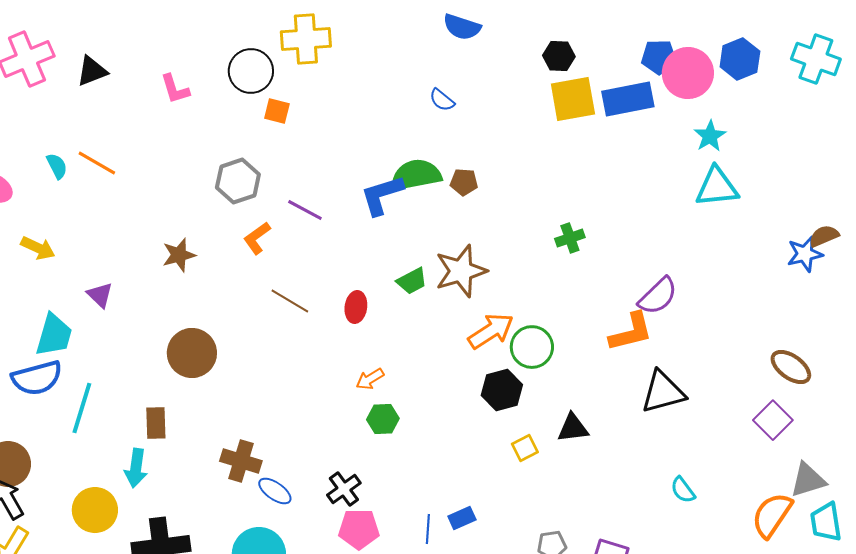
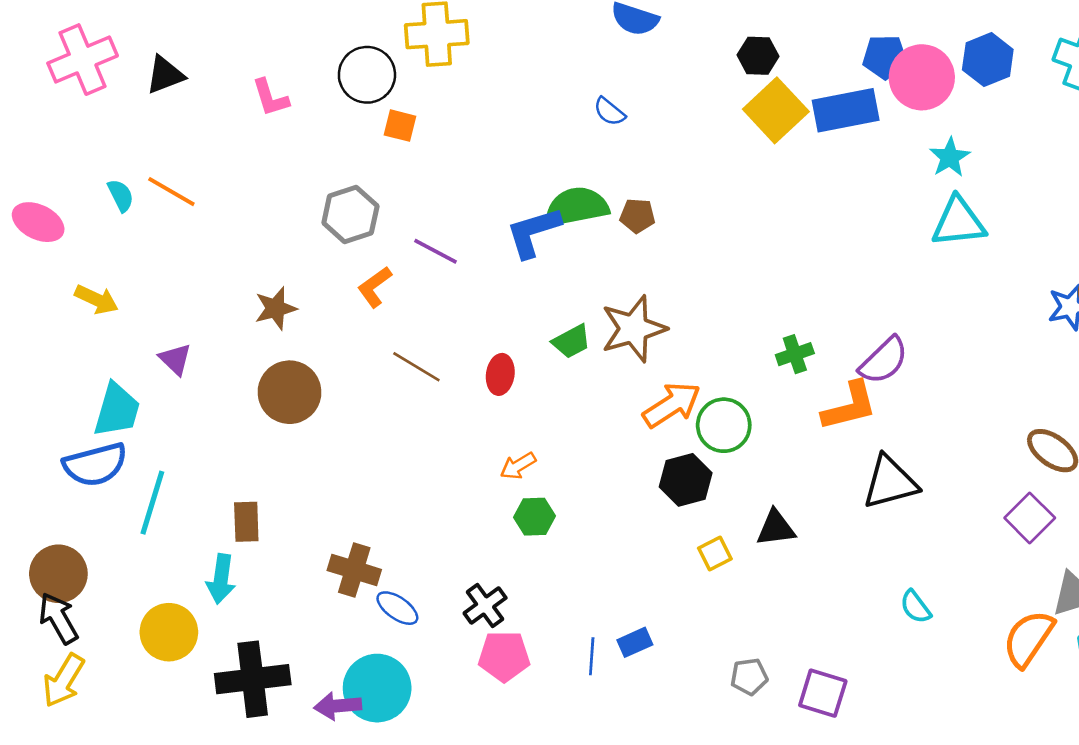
yellow square: (573, 99) -> (776, 110), turned -33
green cross: (570, 238) -> (795, 354), moved
brown circle: (192, 353) -> (289, 392), moved

